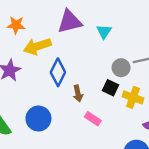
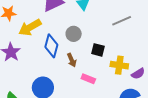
gray circle: (121, 68) -> (74, 34), moved
yellow cross: (133, 97) -> (119, 65), moved

